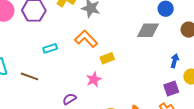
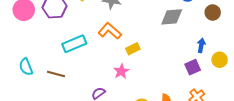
cyan rectangle: (50, 48) -> (74, 44), size x1.6
purple square: (171, 89) -> (193, 67), moved

